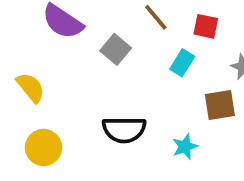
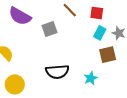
gray square: (116, 49) -> (49, 29), turned 35
cyan rectangle: (182, 63) -> (100, 33), moved

